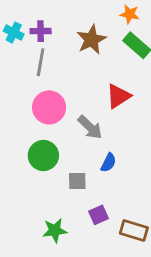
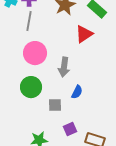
red triangle: (118, 96) -> (84, 34), moved
gray arrow: (90, 127) -> (64, 67), turned 54

